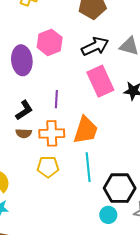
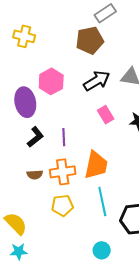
pink rectangle: (100, 81) -> (106, 115), size x0.6
black L-shape: (24, 110) -> (35, 137), moved
cyan circle: (108, 215) -> (102, 250), moved

